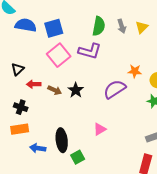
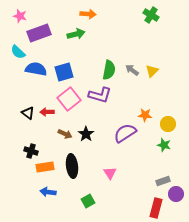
gray arrow: (122, 26) -> (132, 70), turned 144
black triangle: (18, 69) -> (28, 113), turned -40
red arrow: (34, 84) -> (47, 112), moved
orange rectangle: (20, 129) -> (45, 167), moved
pink triangle: (100, 129) -> (110, 173), turned -32
black ellipse: (62, 140) -> (72, 166), moved

